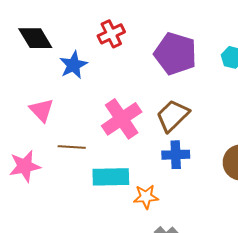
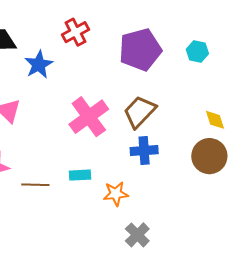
purple pentagon: (175, 54) -> (140, 50), turned -30
brown line: (72, 147) -> (35, 185), moved
cyan rectangle: (111, 177) -> (80, 175), size x0.6

